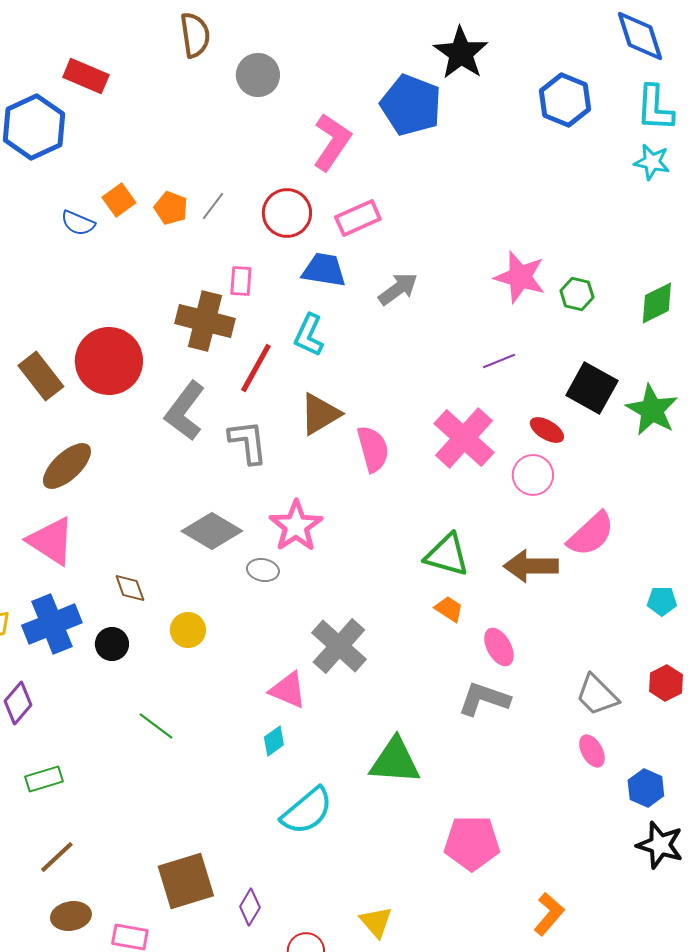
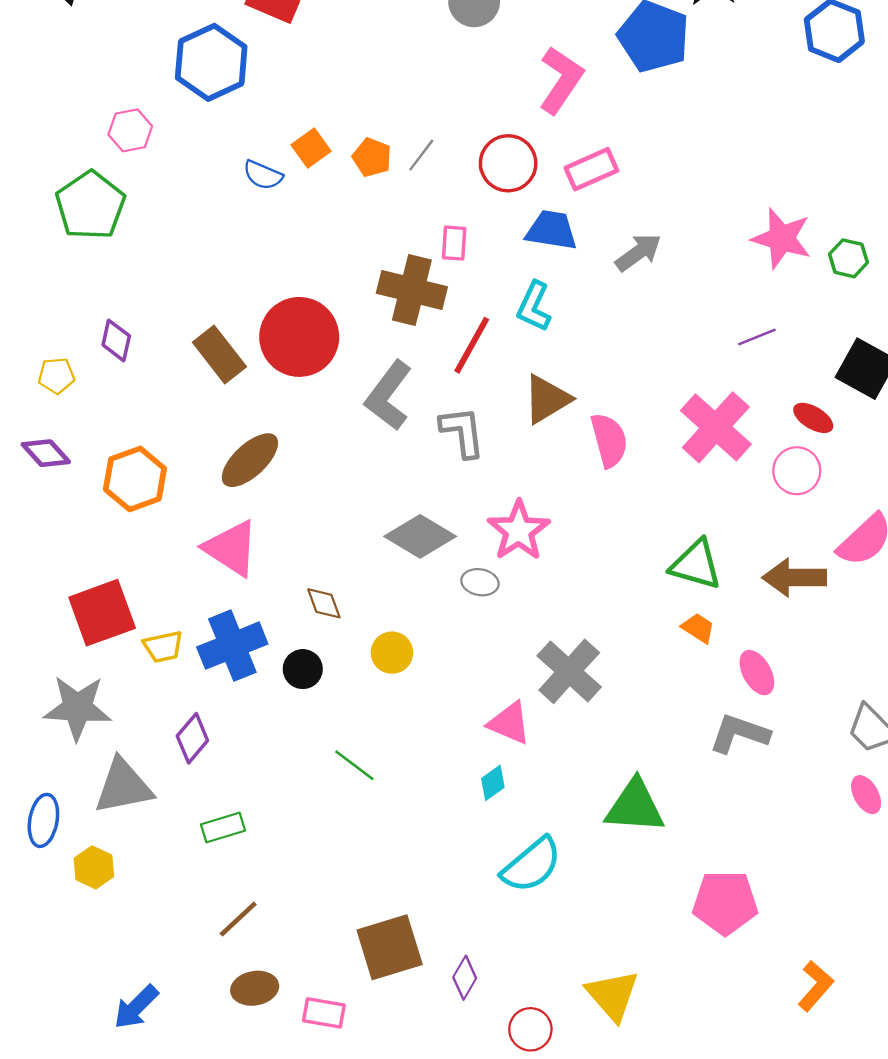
yellow triangle: (376, 922) -> (613, 995), size x1.4

